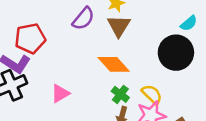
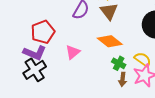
pink triangle: (60, 93) -> (73, 52), moved

